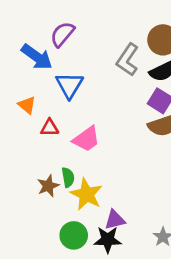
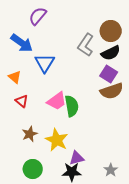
purple semicircle: (62, 34) -> (38, 16), moved
red triangle: (50, 128) -> (22, 101), moved, turned 40
green semicircle: (68, 177) -> (72, 106), moved, size x1.5
green circle: (74, 235) -> (33, 169), moved

